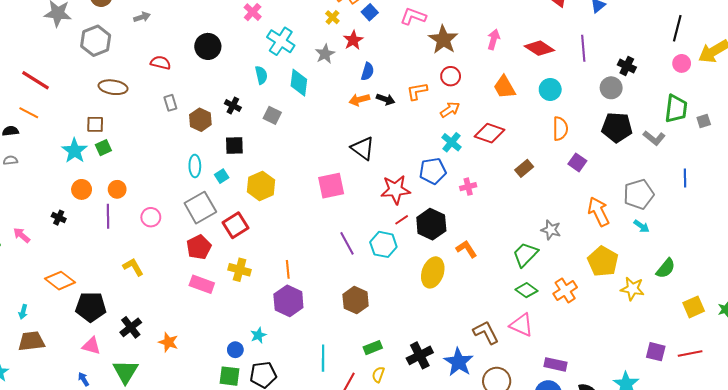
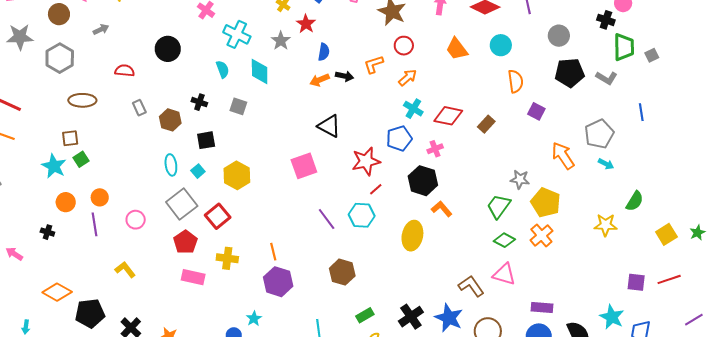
black cross: (627, 66) -> (606, 20), moved
red diamond: (489, 133) -> (448, 116), moved
black hexagon: (431, 224) -> (423, 181), moved
yellow pentagon: (603, 261) -> (546, 203), moved

